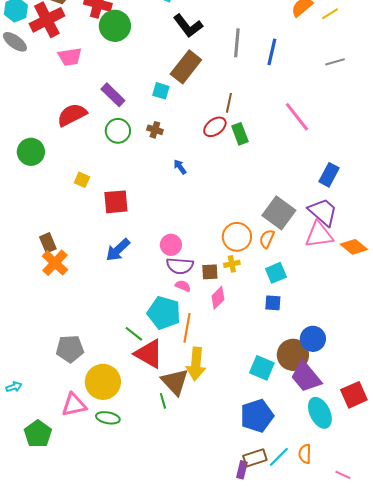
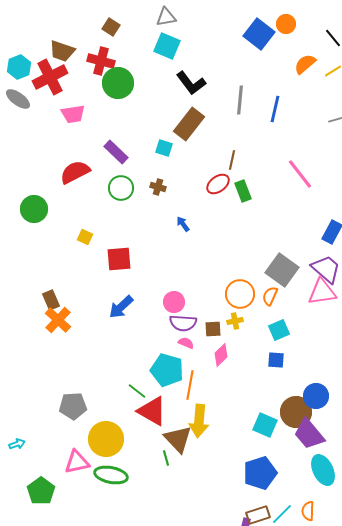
green ellipse: (108, 418) -> (111, 475), size x1.4

